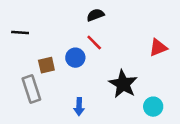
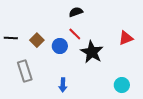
black line: (20, 32) -> (11, 38), moved
brown square: (46, 65) -> (37, 40), moved, turned -32
black star: (123, 84) -> (92, 52), moved

